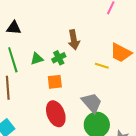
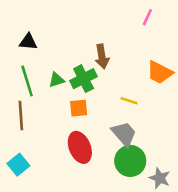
green cross: (59, 58) -> (84, 79), size x1.5
yellow line: (102, 66) -> (129, 101), moved

